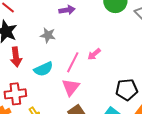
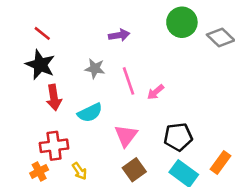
pink line: (73, 62) -> (128, 81), moved, turned -45
black pentagon: (127, 90) -> (178, 137), moved

